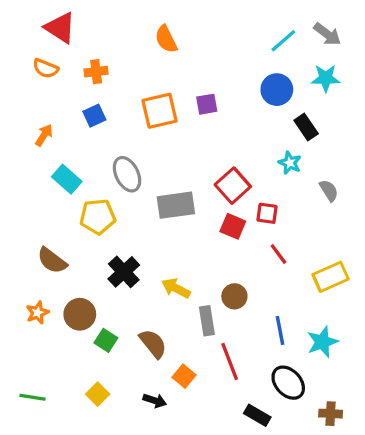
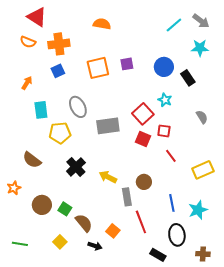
orange semicircle: (166, 39) -> (102, 24), turned 126
orange cross: (96, 72) -> (59, 44), size x1.5
blue circle: (277, 90) -> (164, 67), moved
cyan star: (290, 163) -> (165, 100), moved
cyan rectangle: (67, 179) -> (41, 110), turned 42
orange star: (37, 313) -> (14, 188), moved
brown circle: (80, 314) -> (42, 205), moved
brown semicircle: (153, 344) -> (84, 223), moved
black ellipse: (288, 383) -> (177, 235), turned 35

